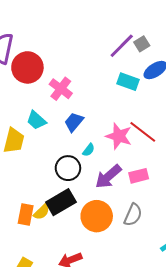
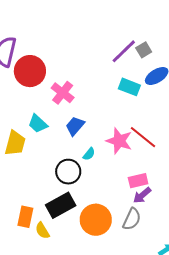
purple arrow: (108, 177) -> (142, 195), moved, size x0.7
yellow semicircle: (42, 212) -> (42, 231), moved, turned 102

